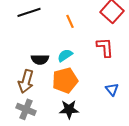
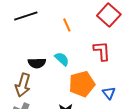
cyan semicircle: (65, 55) -> (62, 59), turned 77
orange pentagon: (65, 80) -> (82, 84), moved

